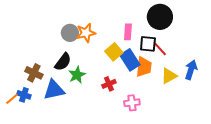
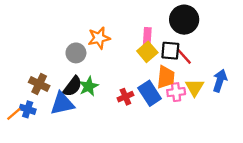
gray circle: (70, 33) -> (76, 53), moved
yellow square: (114, 52) -> (147, 52), moved
blue rectangle: (130, 60) -> (150, 93), moved
black semicircle: (63, 62) -> (72, 86), moved
yellow triangle: (169, 76) -> (194, 87), turned -30
pink cross: (132, 103) -> (176, 92), moved

